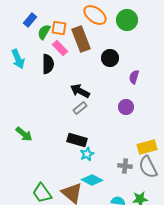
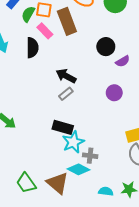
black circle: (110, 58) -> (106, 47), moved
purple semicircle: (134, 77) -> (123, 61), turned -136
cyan star: (87, 154) -> (73, 142), size x1.5
gray cross: (125, 166) -> (90, 156), moved

